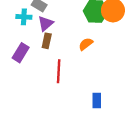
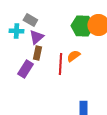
purple rectangle: (21, 53) -> (25, 69), moved
red line: (59, 71) -> (60, 64), moved

